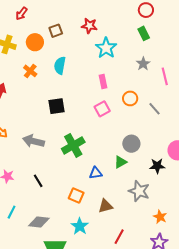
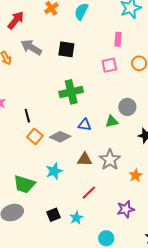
gray arrow: (33, 141) -> (31, 47), moved
gray star: (139, 191) -> (110, 160), moved
orange square: (76, 195) -> (35, 136), moved
orange star: (160, 217) -> (136, 175), moved
gray diamond: (39, 222) -> (60, 137), moved

